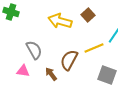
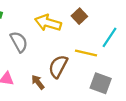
yellow line: (94, 48) -> (86, 53), turned 36
gray semicircle: (34, 50) -> (19, 42), moved

